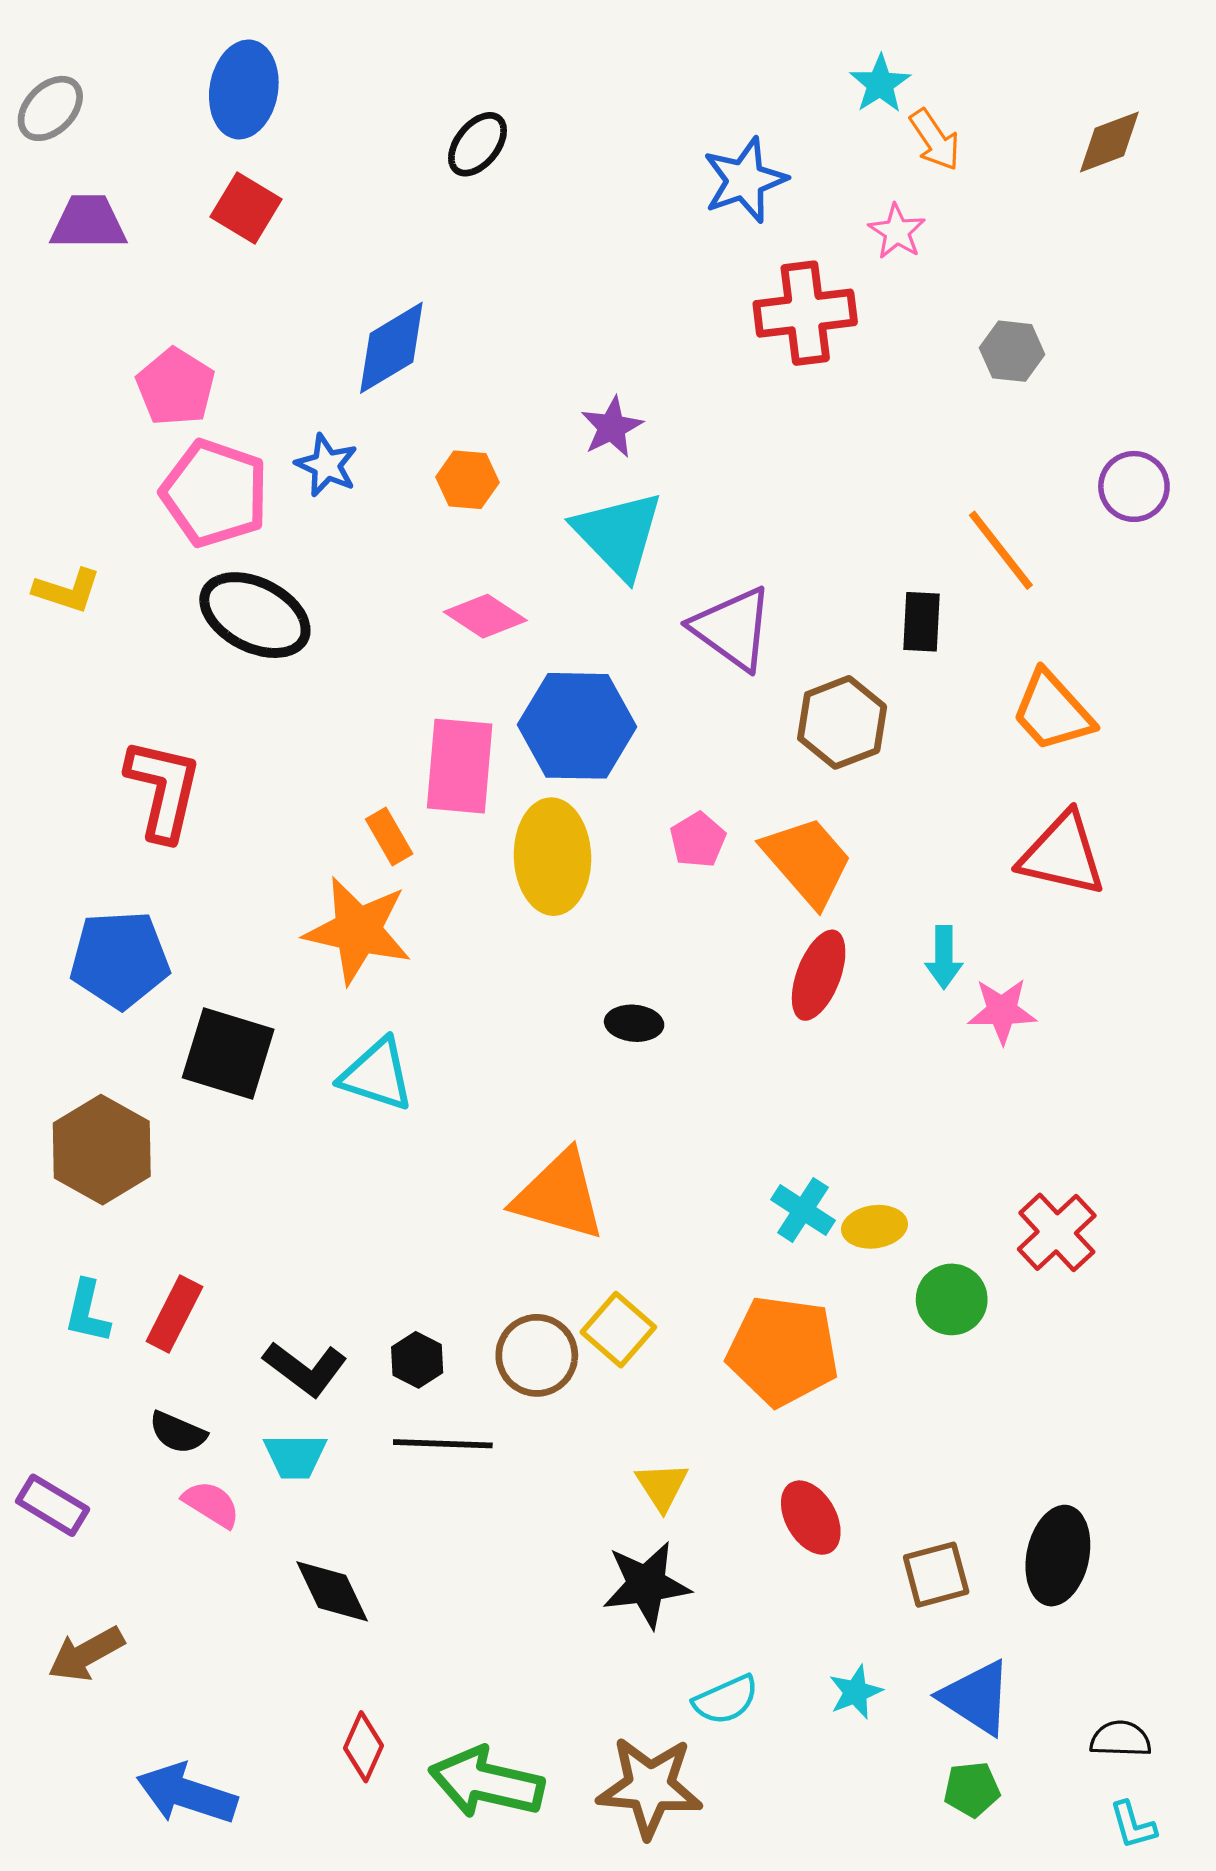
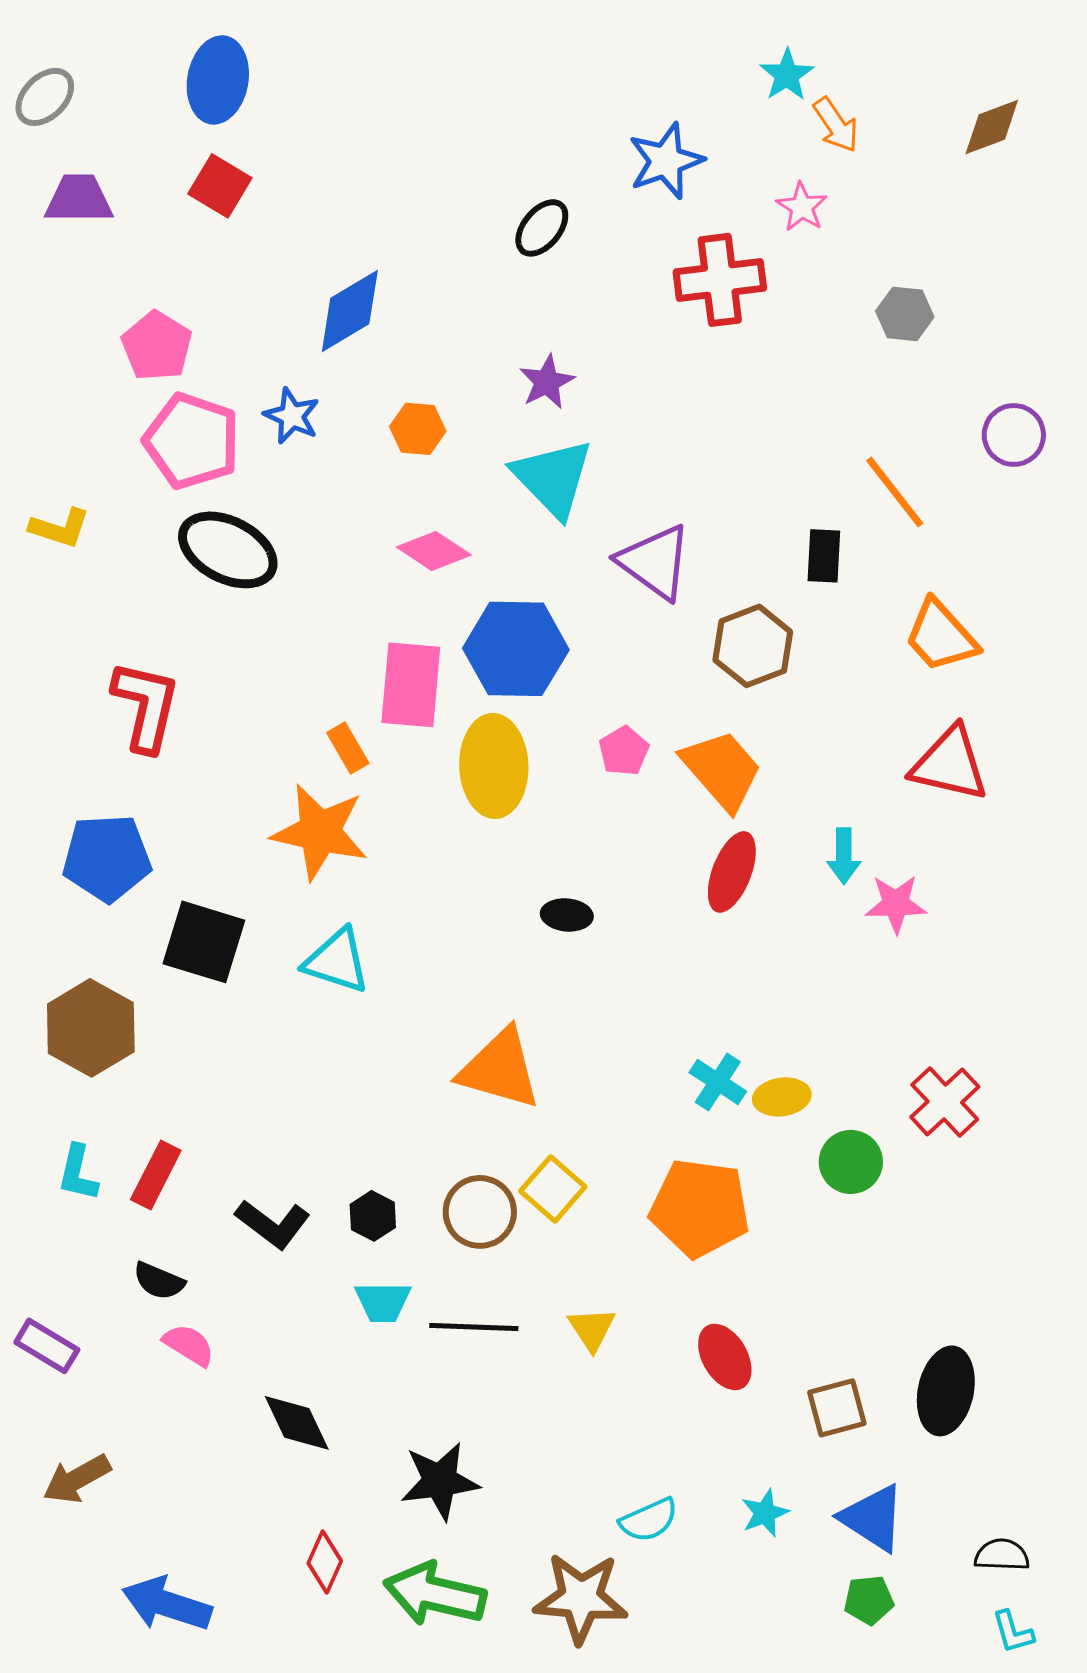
black ellipse: (478, 144) -> (542, 228), moved
black line: (443, 1444) -> (474, 1327), moved
cyan trapezoid: (295, 1456) -> (383, 1302), moved
black star: (646, 1585) -> (440, 1481), moved

